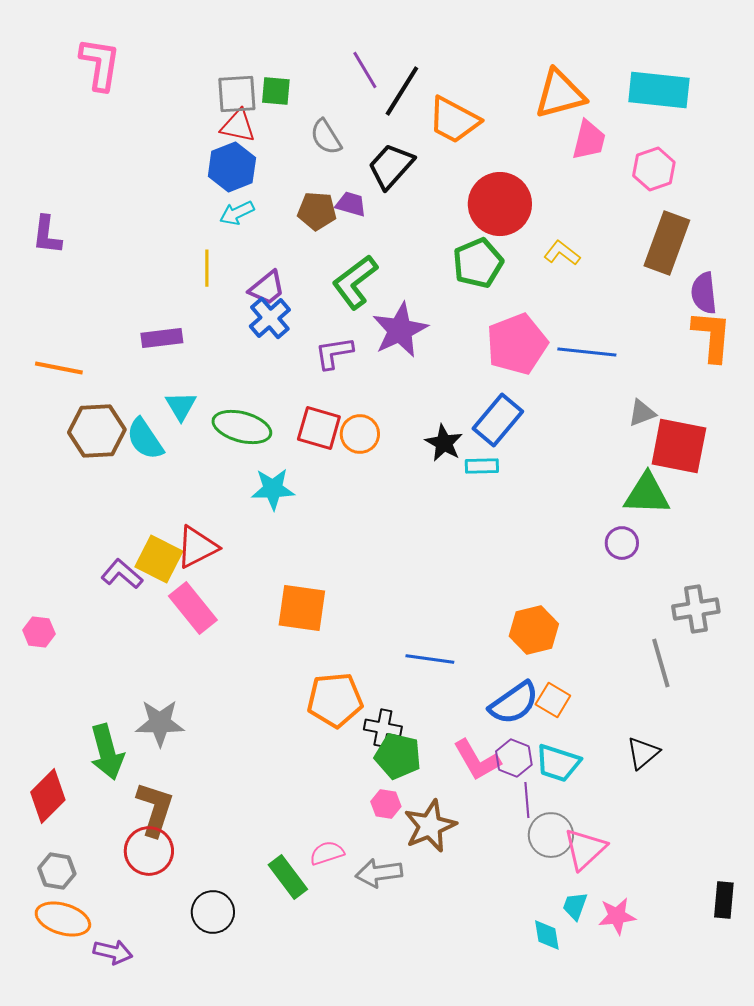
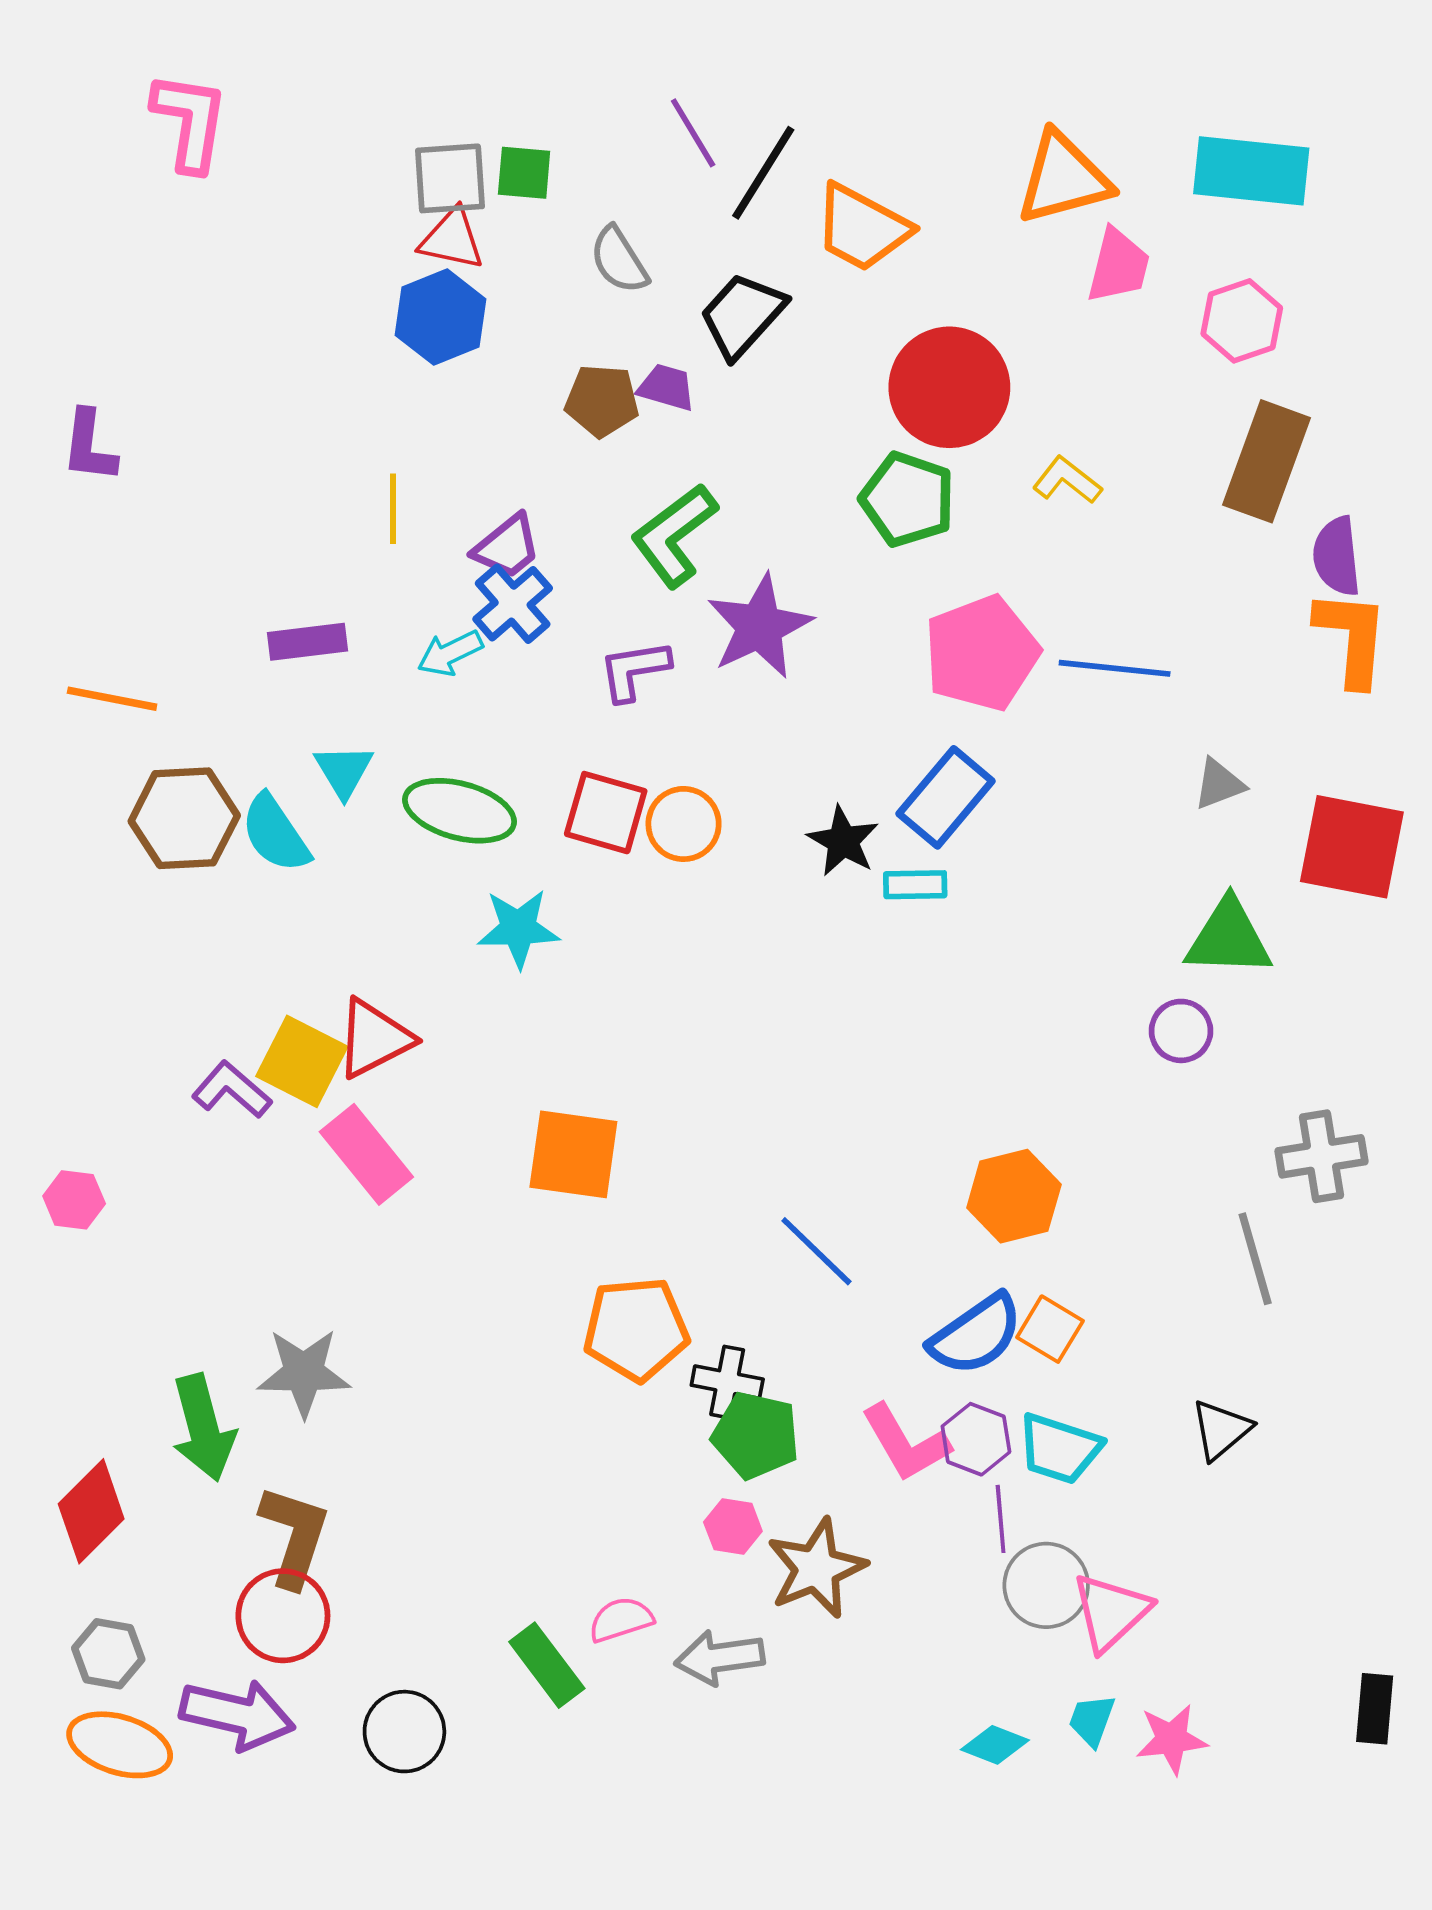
cyan arrow: (237, 213) -> (450, 653), moved
green pentagon: (478, 263) -> (908, 499), turned -30
red square: (679, 446) -> (1352, 847), moved
blue line: (430, 659) -> (816, 1251), turned 36
cyan diamond: (547, 935) -> (995, 1745), moved, turned -60
purple arrow: (113, 952) -> (237, 1714), moved, size x1.5

